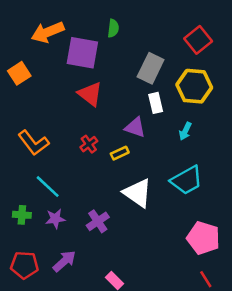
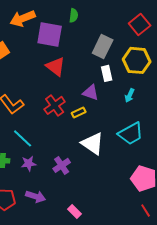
red cross: (89, 144) -> (55, 105), size x1.5
purple arrow: (64, 261) -> (36, 196), turned 60

